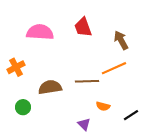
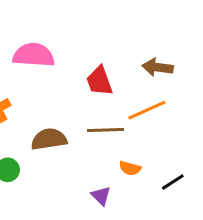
red trapezoid: (83, 27) -> (99, 81), moved
brown arrow: (121, 40) -> (158, 67), turned -54

